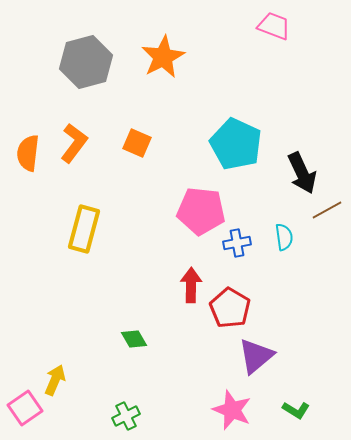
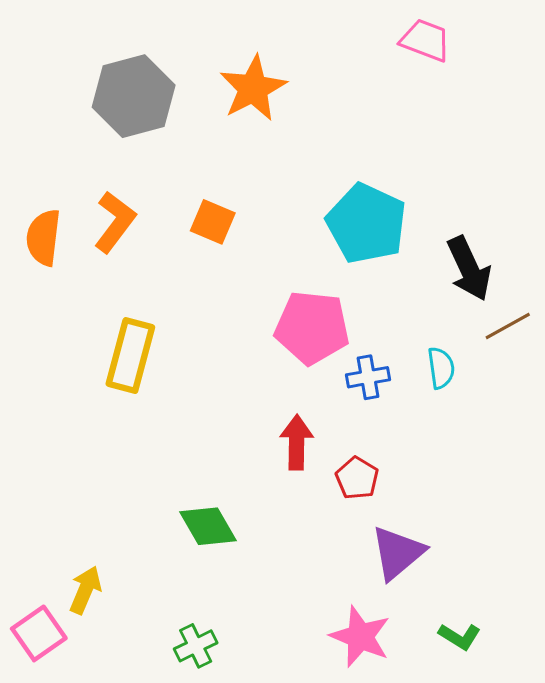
red pentagon: (230, 308) -> (357, 478), size x0.7
green diamond: (134, 339) -> (208, 526), size x1.4

